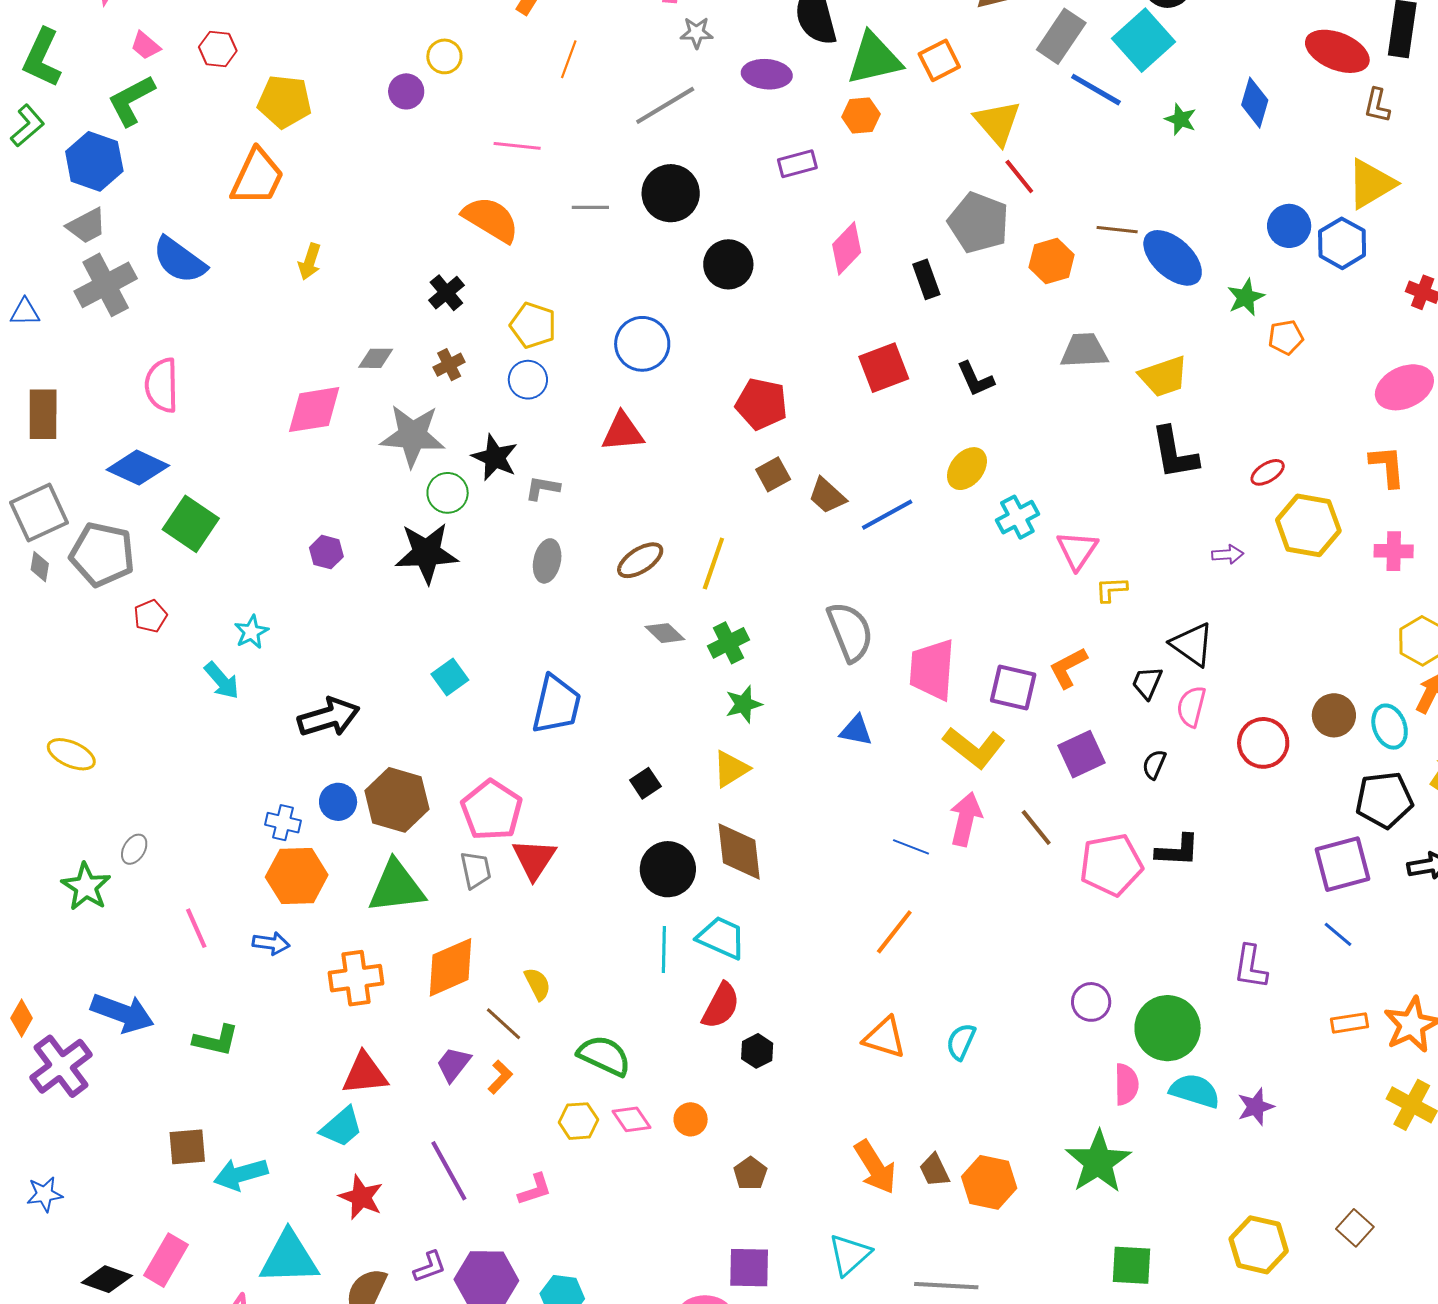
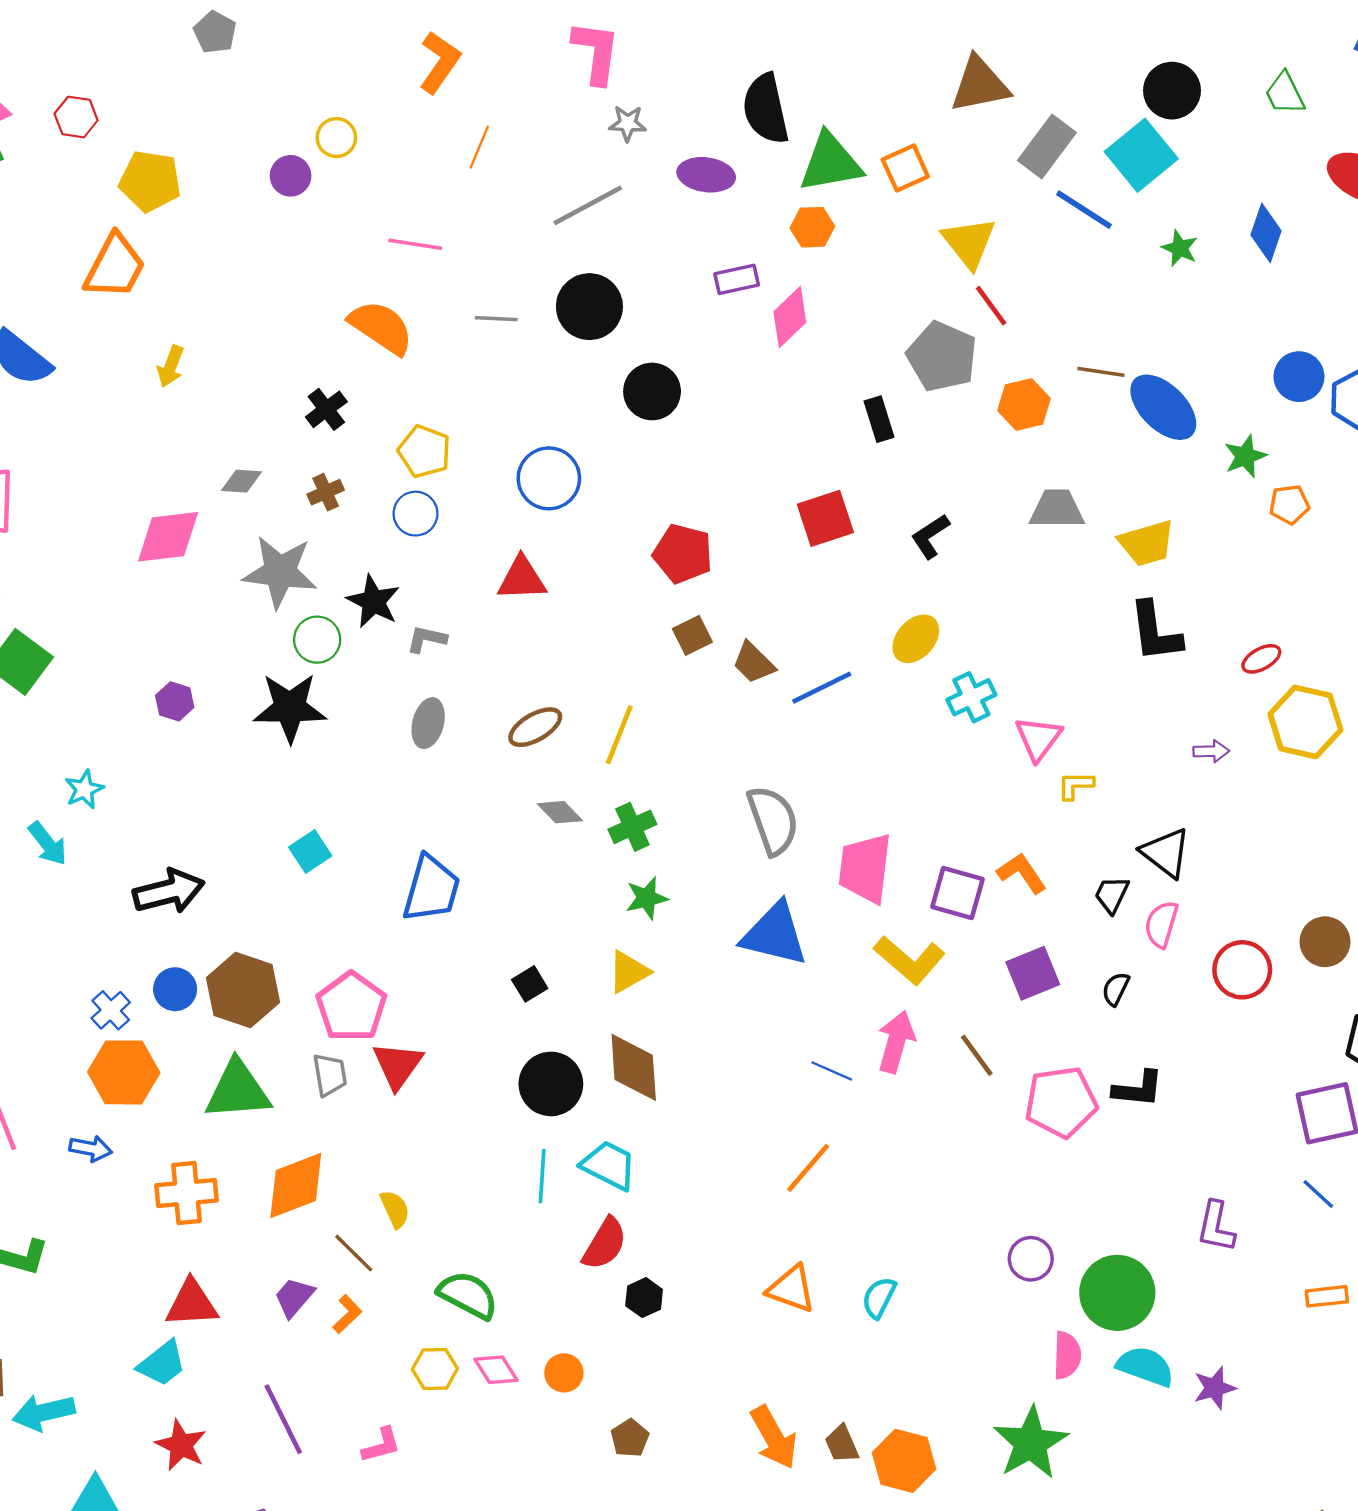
pink diamond: (847, 248) -> (790, 317), moved
black L-shape: (975, 379) -> (930, 536), turned 78
orange L-shape: (1068, 668) -> (1022, 873), turned 81
blue triangle: (856, 731) -> (775, 934), size x1.8
blue cross: (283, 823) -> (111, 1010), turned 32

